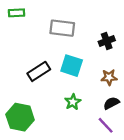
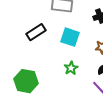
black rectangle: (39, 71) -> (36, 32), moved

